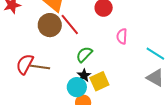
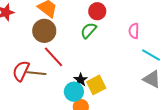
red line: (70, 24) -> (53, 57), moved
pink semicircle: (122, 36) -> (134, 31), moved
green semicircle: (84, 54) -> (89, 30), moved

